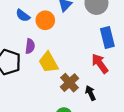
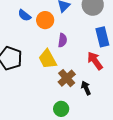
purple semicircle: (30, 46) -> (63, 40), moved

